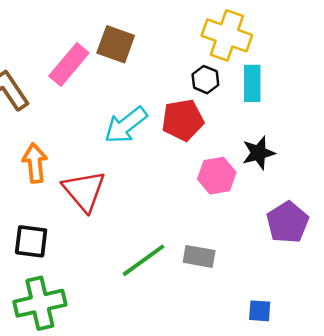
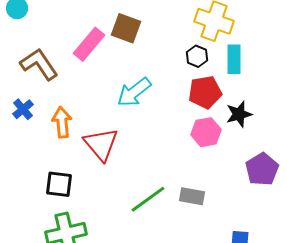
red pentagon: (183, 120) -> (205, 92), moved

